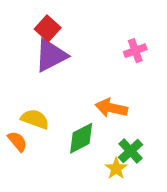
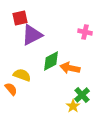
red square: (48, 28) -> (20, 18), moved, turned 35
pink cross: (135, 51) -> (85, 32), turned 32
green diamond: (81, 138) -> (51, 61), moved

